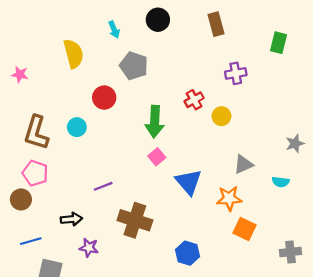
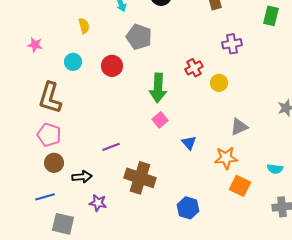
yellow semicircle: (74, 54) -> (84, 26), size x0.6
cyan circle: (77, 127) -> (73, 62), moved
blue triangle: (189, 182) -> (189, 143), size x0.6
cyan semicircle: (281, 182) -> (275, 169), moved
brown circle: (21, 199) -> (54, 163), moved

